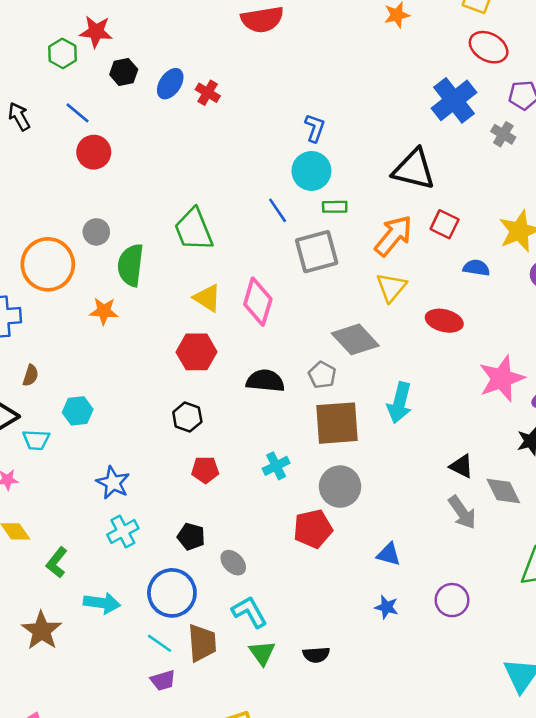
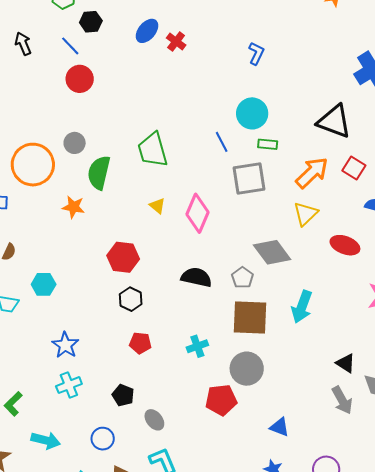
black hexagon: (124, 72) -> (91, 22), moved
blue L-shape: (315, 128) -> (256, 53), moved
yellow triangle: (207, 298) -> (157, 206), size x0.7
red hexagon: (197, 352) -> (123, 257), moved
blue circle: (172, 593) -> (103, 439), size x0.6

